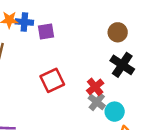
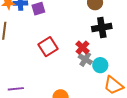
black cross: (122, 65) -> (102, 28), turned -36

